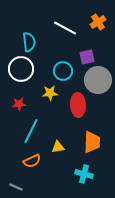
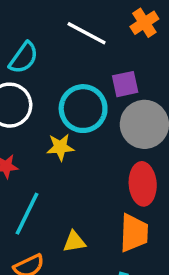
cyan semicircle: (29, 42) -> (24, 58), turned 42
cyan circle: (63, 71) -> (83, 109), size x1.4
red ellipse: (78, 105) -> (143, 184), moved

